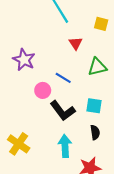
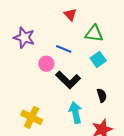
green triangle: (97, 67) -> (94, 34), turned 30
cyan square: (94, 106) -> (98, 59), moved, turned -35

